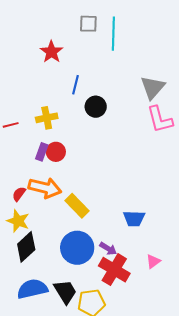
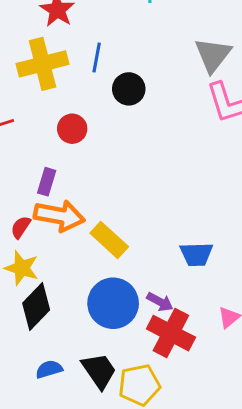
yellow cross: (47, 118) -> (42, 64), moved, size x1.5
purple rectangle: (42, 152) -> (47, 182), moved
red circle: (56, 152) -> (72, 129), moved
blue semicircle: (32, 289) -> (49, 369), size x0.6

